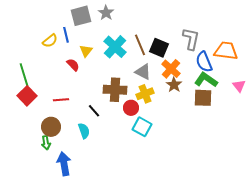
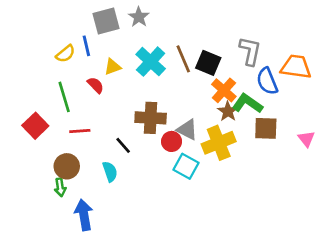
yellow triangle: (86, 51) -> (113, 67), turned 32
gray triangle: (143, 72) -> (187, 130), moved
green line: (24, 75) -> (64, 97), moved
green L-shape: (206, 80) -> (247, 103), moved
pink triangle: (239, 86) -> (306, 139), moved
yellow cross: (145, 94) -> (219, 143), moved, size x1.4

